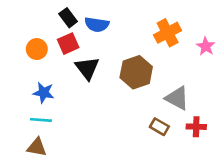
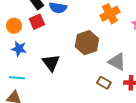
black triangle: (87, 68) -> (51, 63), moved
blue star: (44, 93) -> (19, 49), moved

